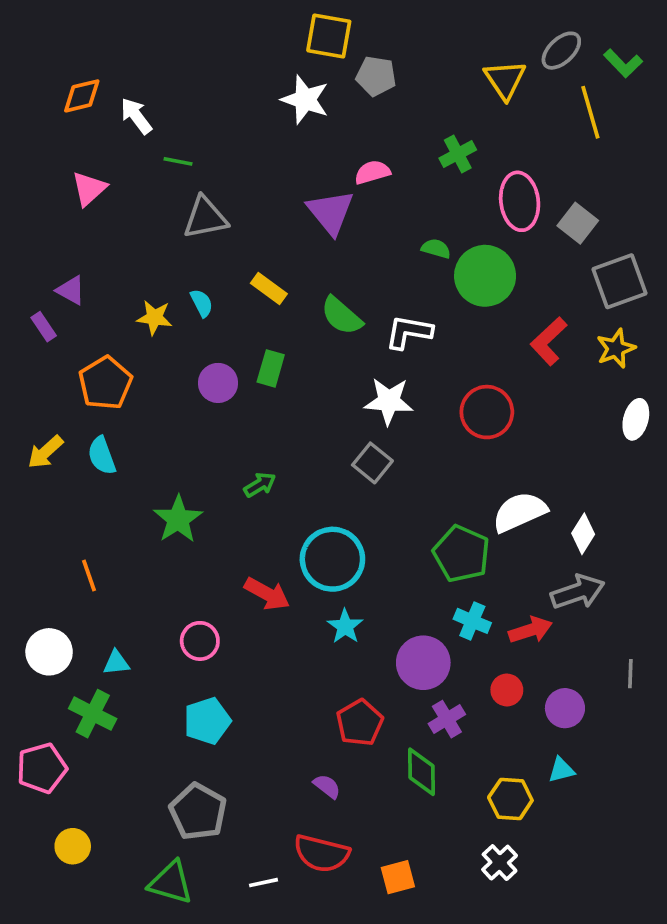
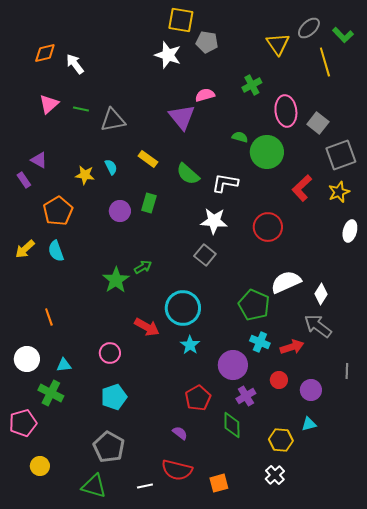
green line: (178, 161) -> (81, 109), moved
green star: (178, 519) -> (116, 280), moved
gray arrow: (578, 592) -> (318, 326), turned -124

